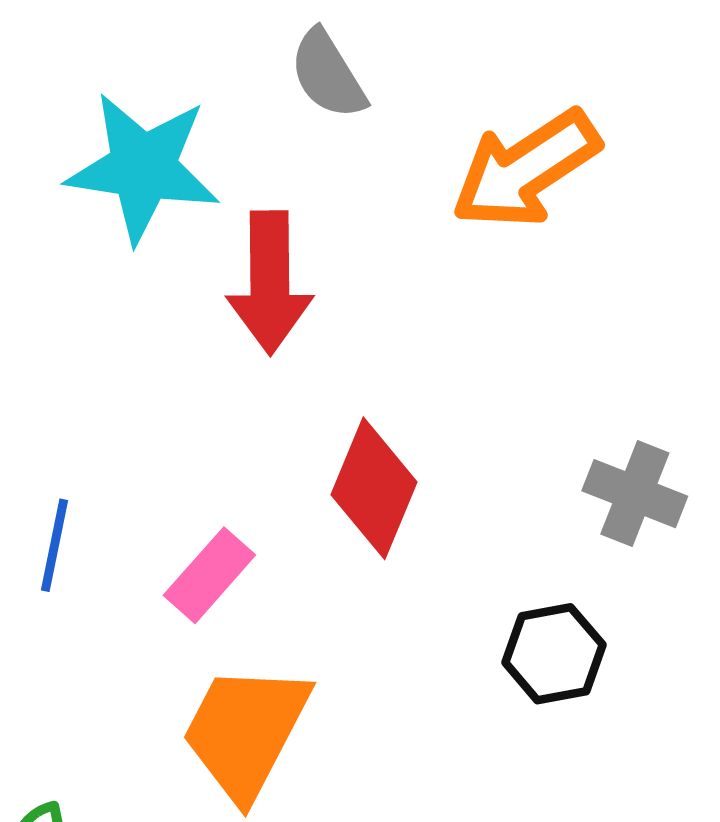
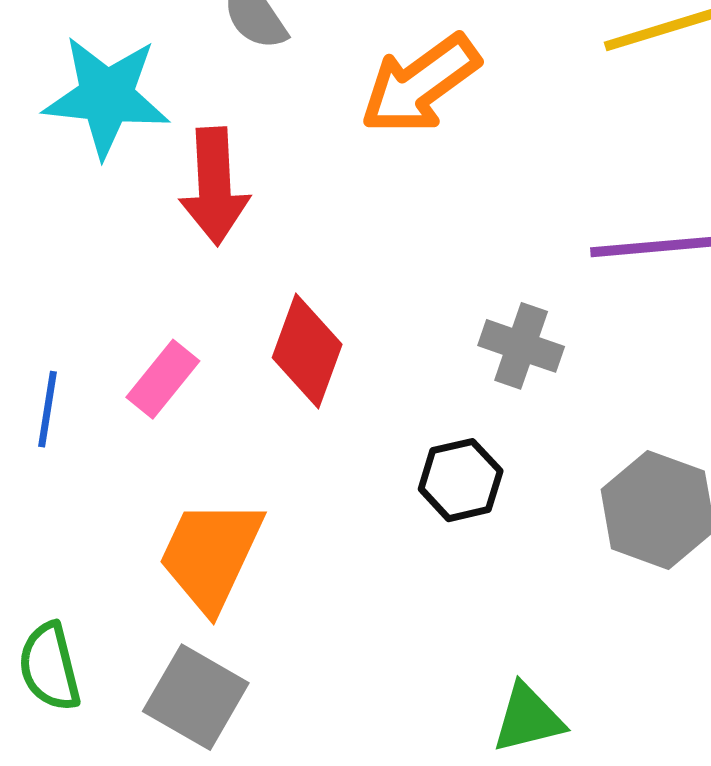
pink rectangle: (209, 575) -> (163, 379), moved

